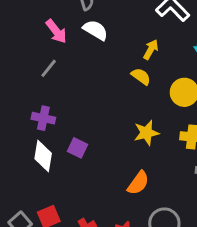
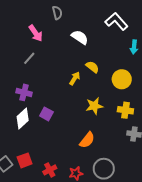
white semicircle: (95, 30) -> (80, 37), moved
yellow arrow: (151, 49) -> (75, 78), moved
white diamond: (43, 156) -> (23, 119), turned 35

